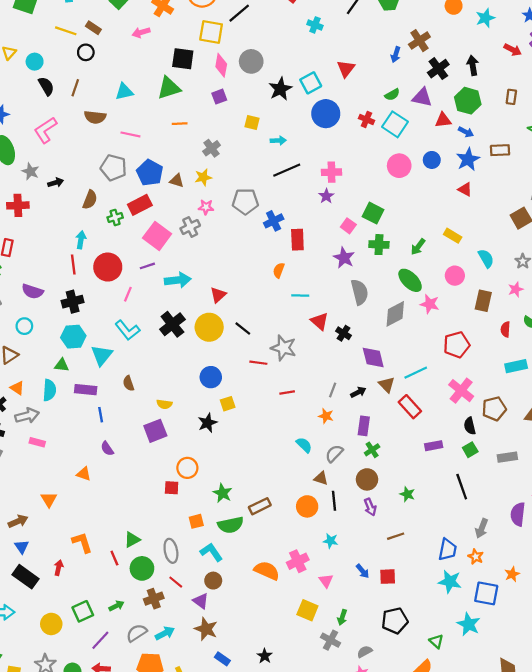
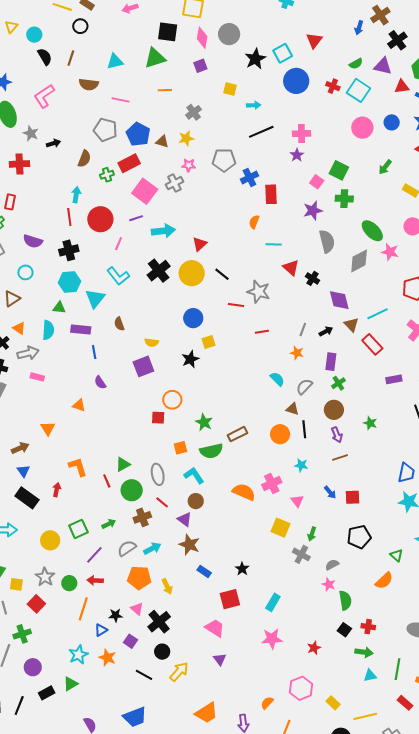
green arrow: (418, 247) -> (385, 167), moved
purple star: (344, 258) -> (313, 211), turned 30
brown line: (396, 536) -> (340, 458), moved

